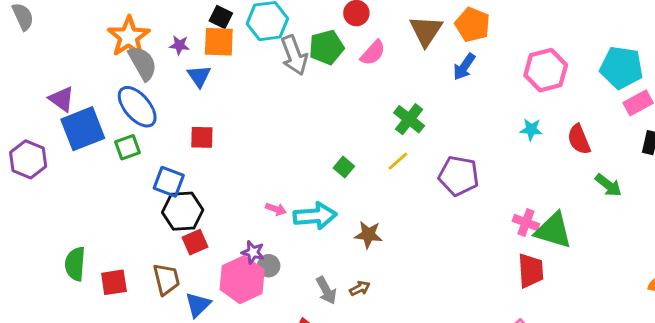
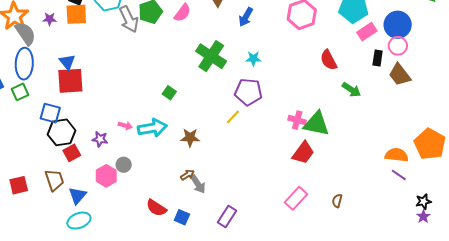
blue triangle: (199, 76) -> (67, 62), moved
blue ellipse: (137, 107) -> (24, 64), turned 48
green cross: (409, 119) -> (211, 56), size x1.4
cyan star: (531, 129) -> (253, 59), moved
red square: (202, 137) -> (70, 81), size x1.6
yellow line: (398, 161) -> (233, 117), moved
purple star: (253, 252) -> (100, 139), moved
red trapezoid: (531, 271) -> (303, 153), turned 45
pink hexagon: (242, 280) -> (106, 176), size x0.7
gray arrow: (326, 290) -> (198, 184), moved

